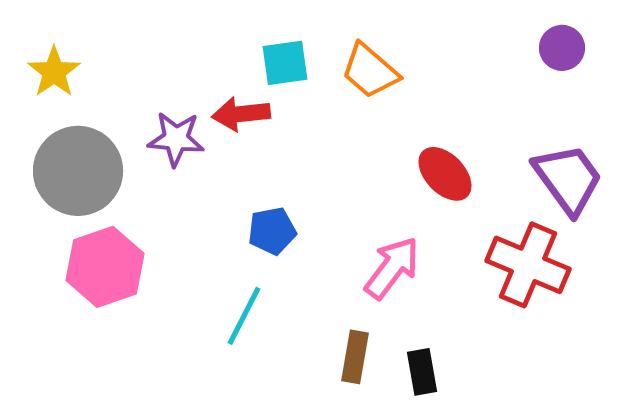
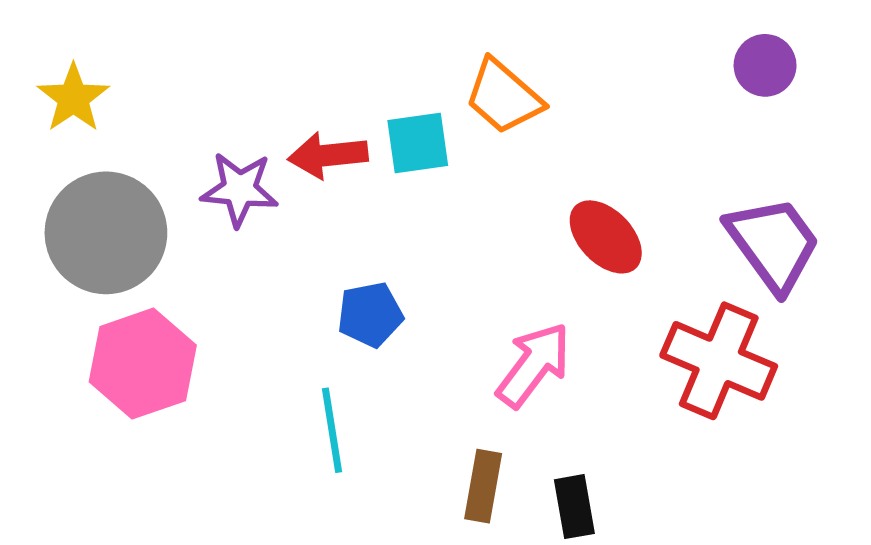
cyan square: (285, 63) -> (418, 143), moved
cyan line: (244, 316) -> (332, 430), turned -36

